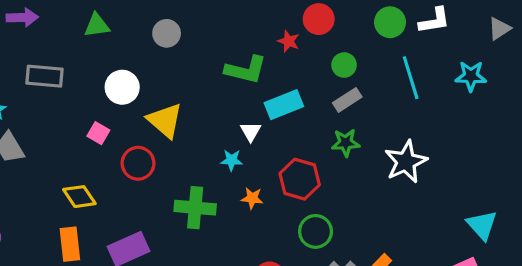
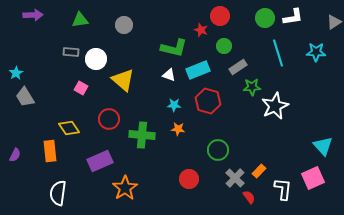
green circle: (344, 65) -> (224, 46), moved
gray rectangle: (45, 76) -> (71, 52), moved, size x0.7
white triangle: (251, 132) -> (169, 75), moved, turned -40
green star: (346, 143) -> (252, 87), moved
cyan star: (232, 160) -> (174, 105), moved
red circle: (138, 163) -> (109, 119), moved
red hexagon: (300, 179) -> (208, 101), moved
orange rectangle: (70, 244) -> (50, 151), moved

